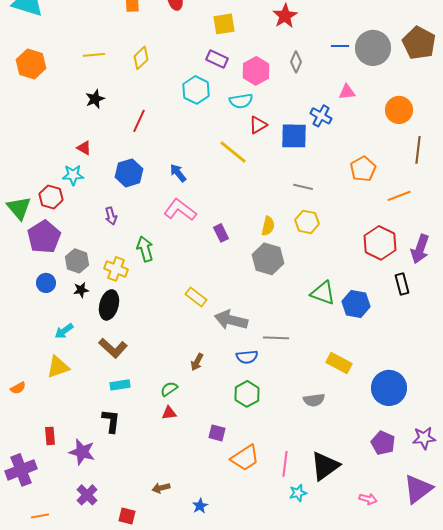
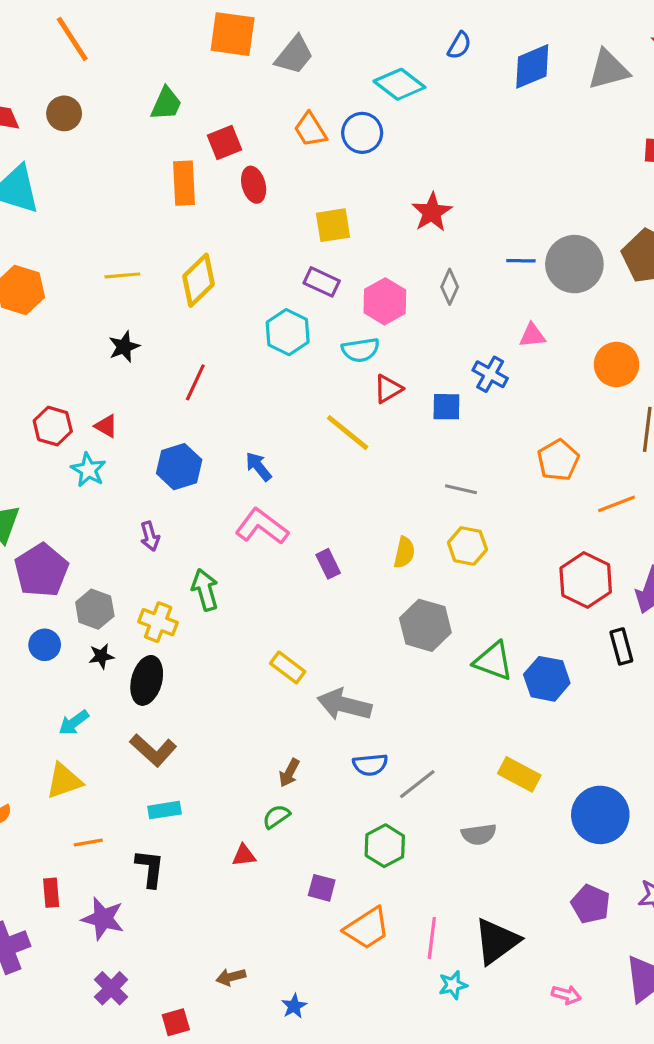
yellow diamond: (141, 58) -> (199, 280), size x1.4
blue square: (294, 136) -> (446, 407), size x0.7
cyan star: (73, 175) -> (88, 470), turned 30
red hexagon: (51, 197) -> (53, 426), moved
gray hexagon: (268, 259) -> (425, 625), moved
gray line: (276, 338) -> (417, 784), moved, turned -40
green semicircle: (169, 389) -> (276, 817), moved
green hexagon: (247, 394) -> (385, 846), moved
orange line: (40, 516) -> (88, 842), moved
red square: (127, 516) -> (176, 1022), turned -30

